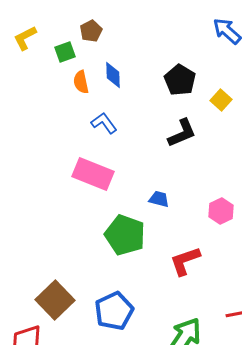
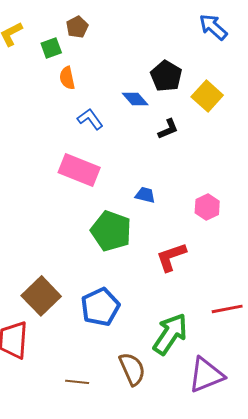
blue diamond: (113, 75) -> (135, 99), moved, turned -40
yellow square: (221, 100) -> (207, 96), size x1.4
black L-shape: (182, 133) -> (168, 129), size x0.7

